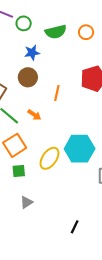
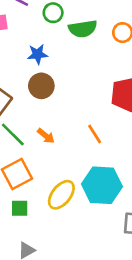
green circle: (24, 23) -> (53, 13), moved
blue star: (32, 53) -> (37, 54), moved
orange line: (57, 93) -> (95, 134), moved, turned -49

